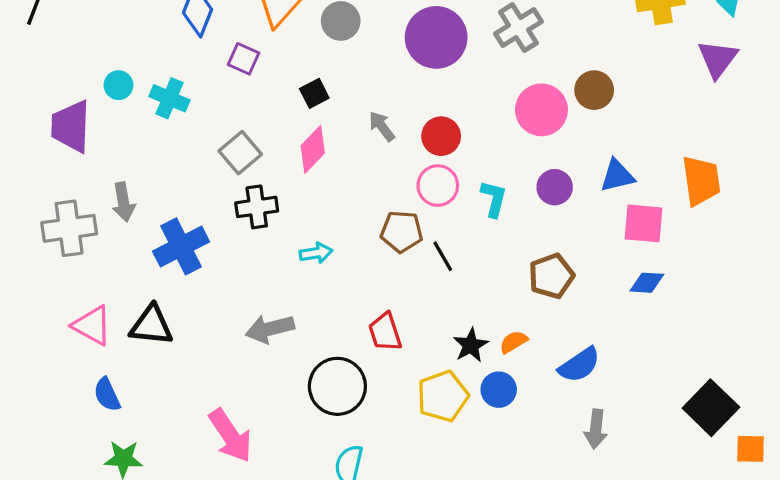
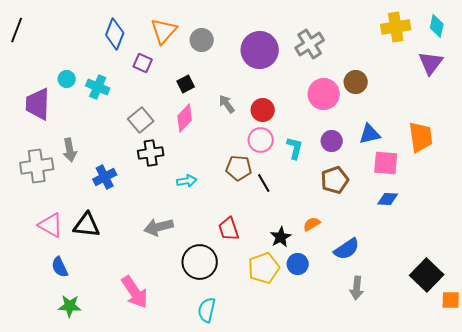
blue cross: (181, 246) -> (105, 177), size x0.7
brown pentagon: (551, 276) -> (335, 180), moved
orange semicircle: (513, 342) -> (312, 224), moved

